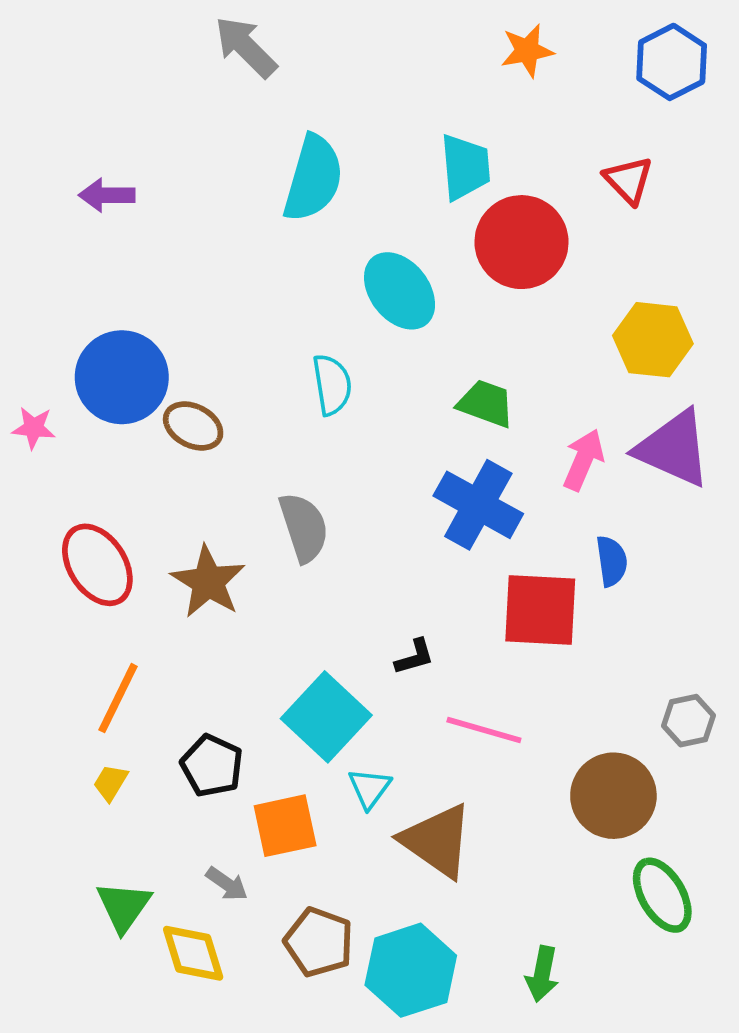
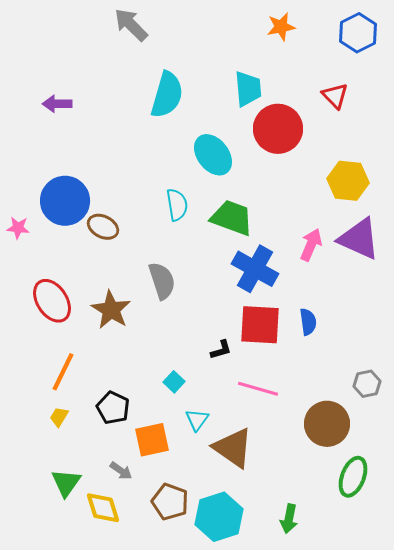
green trapezoid: (486, 403) -> (232, 218), moved, size x1.4
blue semicircle: (612, 561) -> (308, 322), moved
red square: (540, 610) -> (260, 325), moved
cyan square: (326, 717) -> (174, 382), size x0.5
green ellipse: (662, 895) -> (353, 477), turned 51

